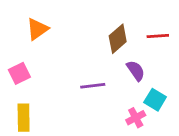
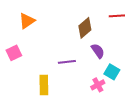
red line: (158, 36) -> (117, 16), moved
yellow rectangle: (24, 118) -> (44, 85), moved

